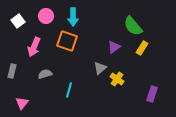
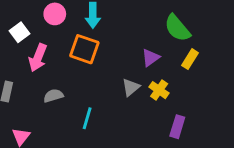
white square: (18, 21) -> (20, 32), moved
yellow cross: (117, 79) -> (159, 90), moved
purple rectangle: (152, 94) -> (177, 127), moved

